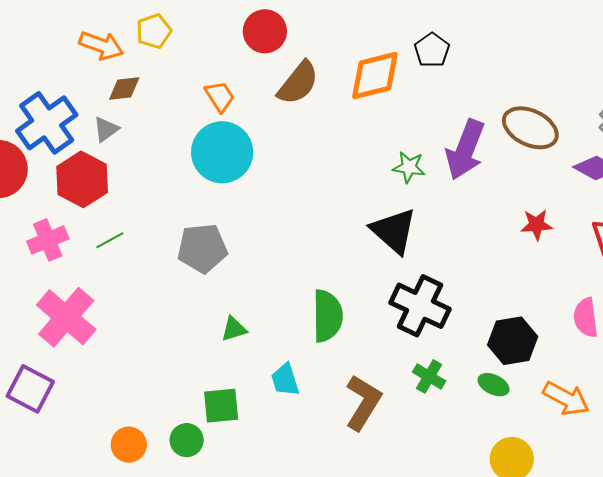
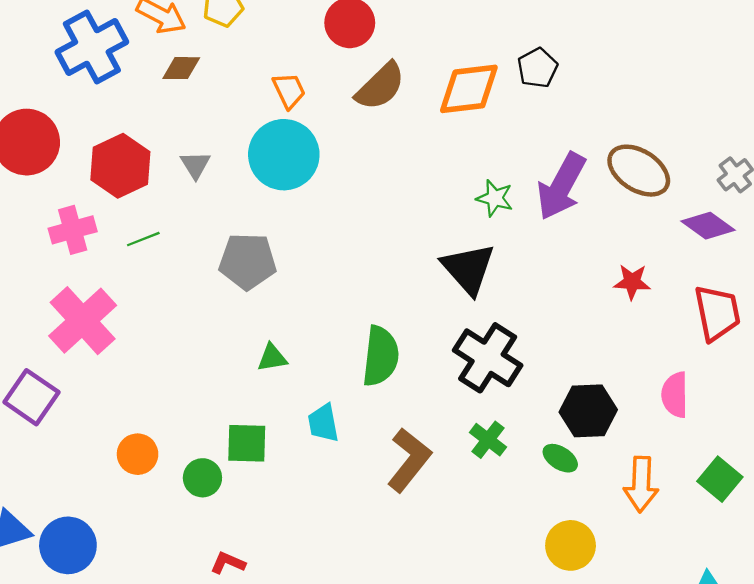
blue cross: (47, 123) -> (92, 47), moved
gray triangle: (106, 129) -> (195, 165), moved, turned -32
orange arrow: (566, 399) -> (641, 484), turned 57
orange circle: (129, 445) -> (138, 454), moved

